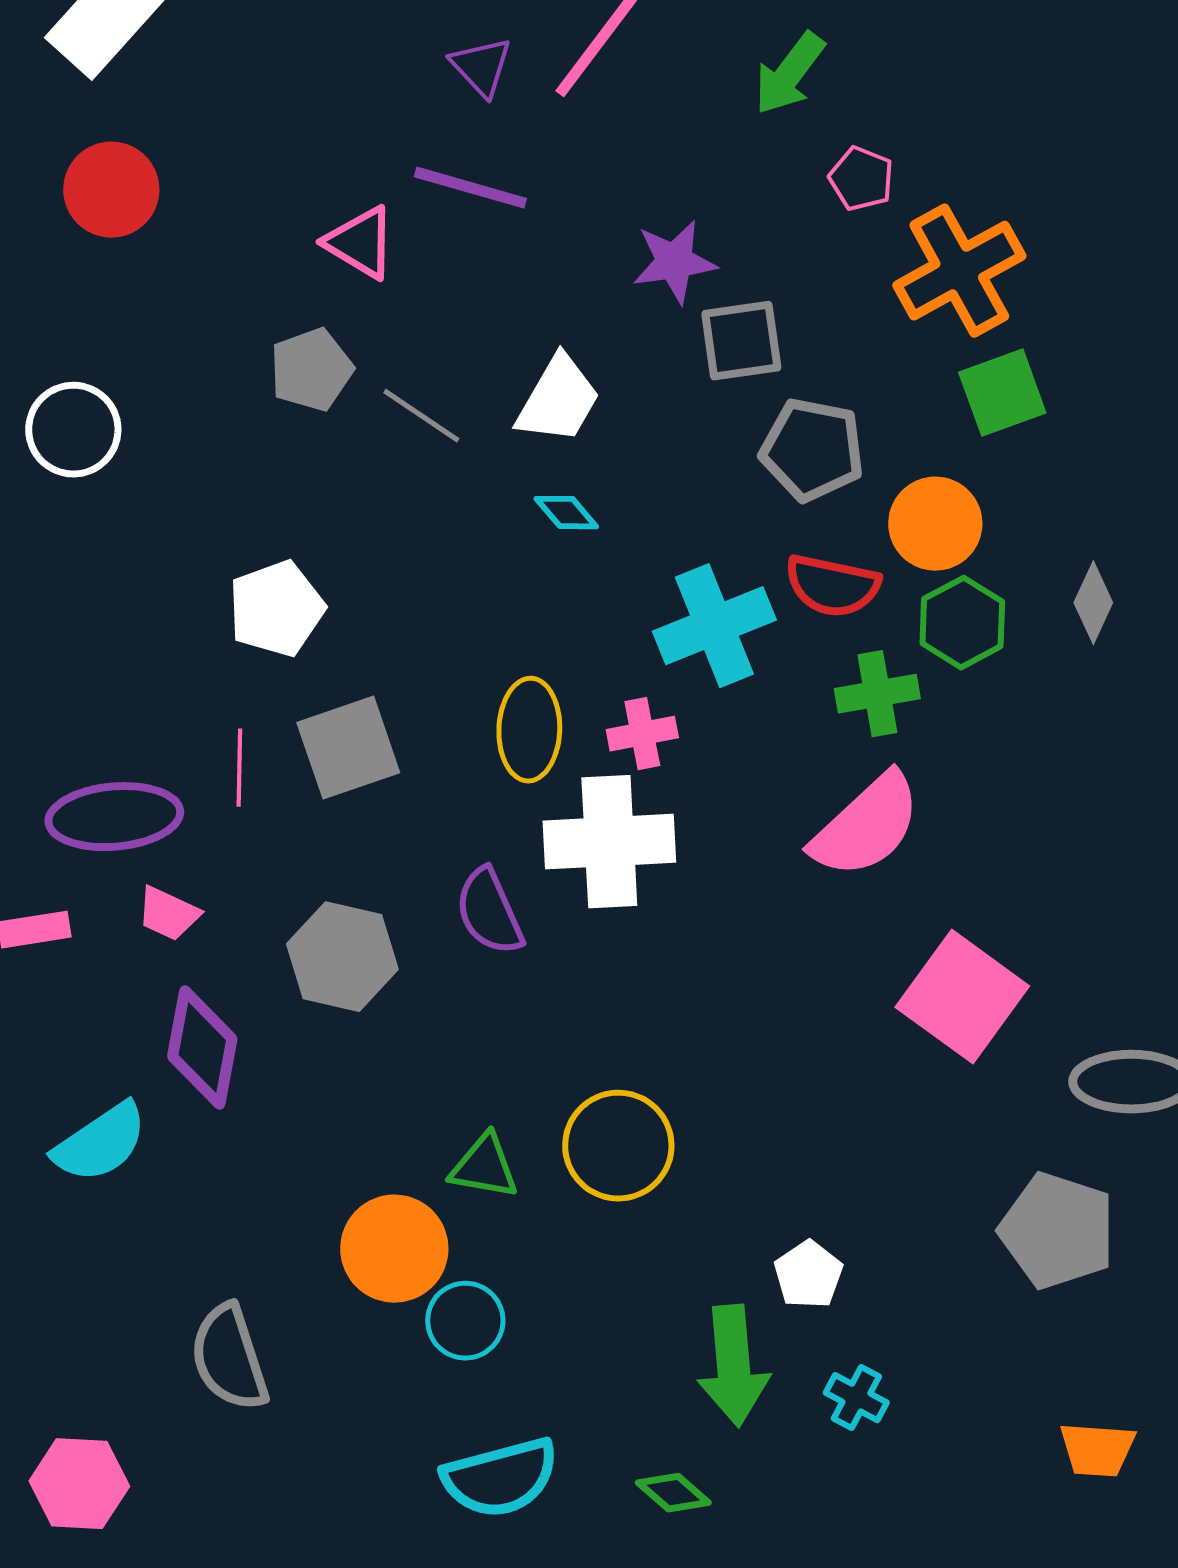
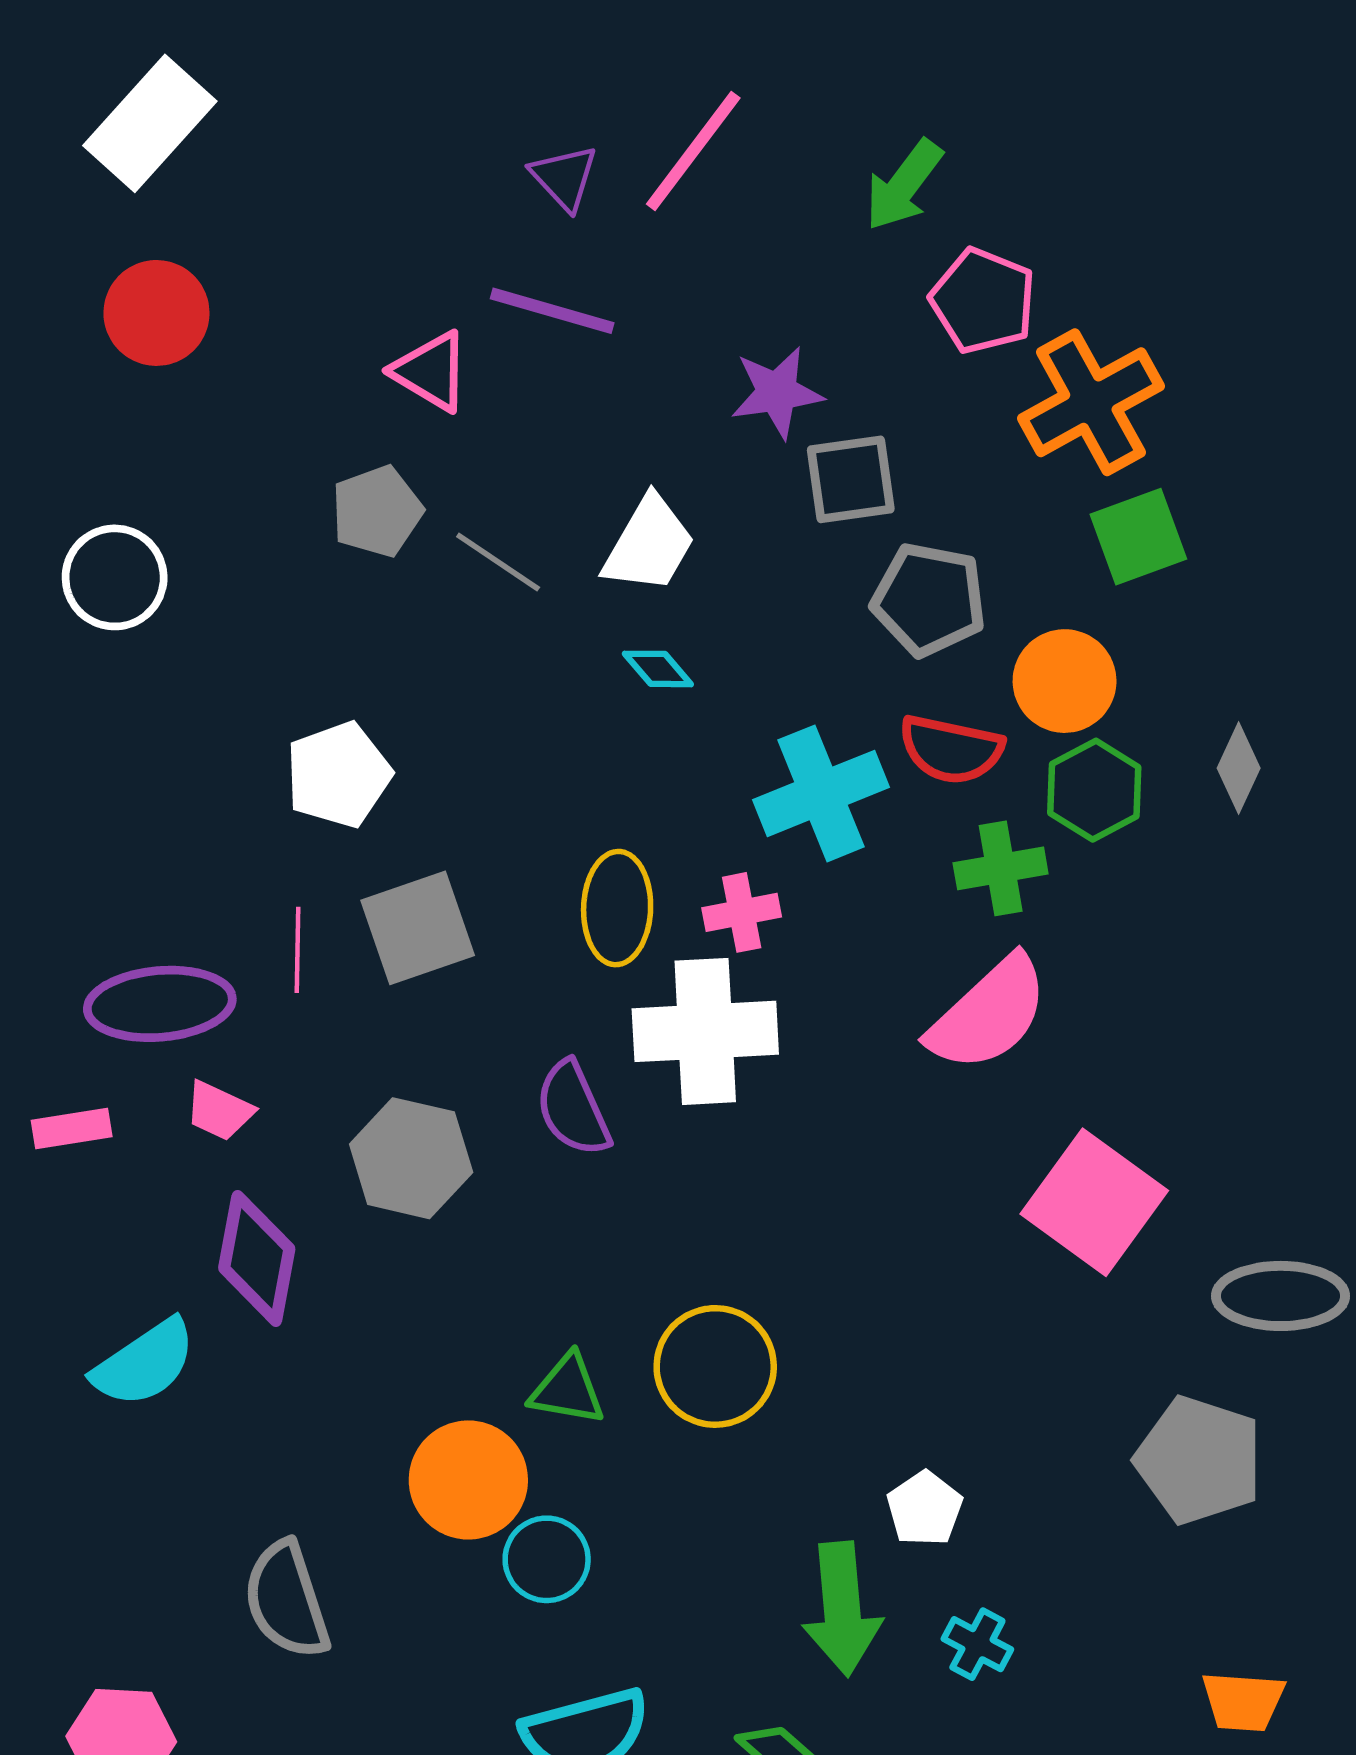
pink pentagon: (861, 179) -> (983, 301), size x1.5

